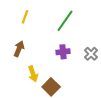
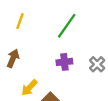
yellow arrow: (33, 74) -> (29, 88), turned 63

